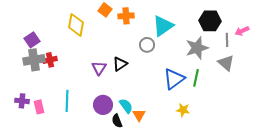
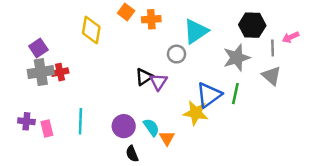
purple triangle: (99, 68) -> (159, 82), moved
yellow star: (183, 110) -> (196, 113), moved, size x1.5
black semicircle: (117, 121) -> (132, 154), moved

